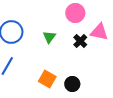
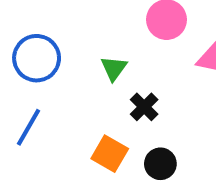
black cross: (80, 41) -> (144, 107), moved

